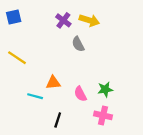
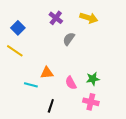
blue square: (14, 17) -> (18, 28), moved, turned -32
yellow arrow: (89, 20) -> (89, 18), moved
gray semicircle: (78, 44) -> (69, 39), turned 64

